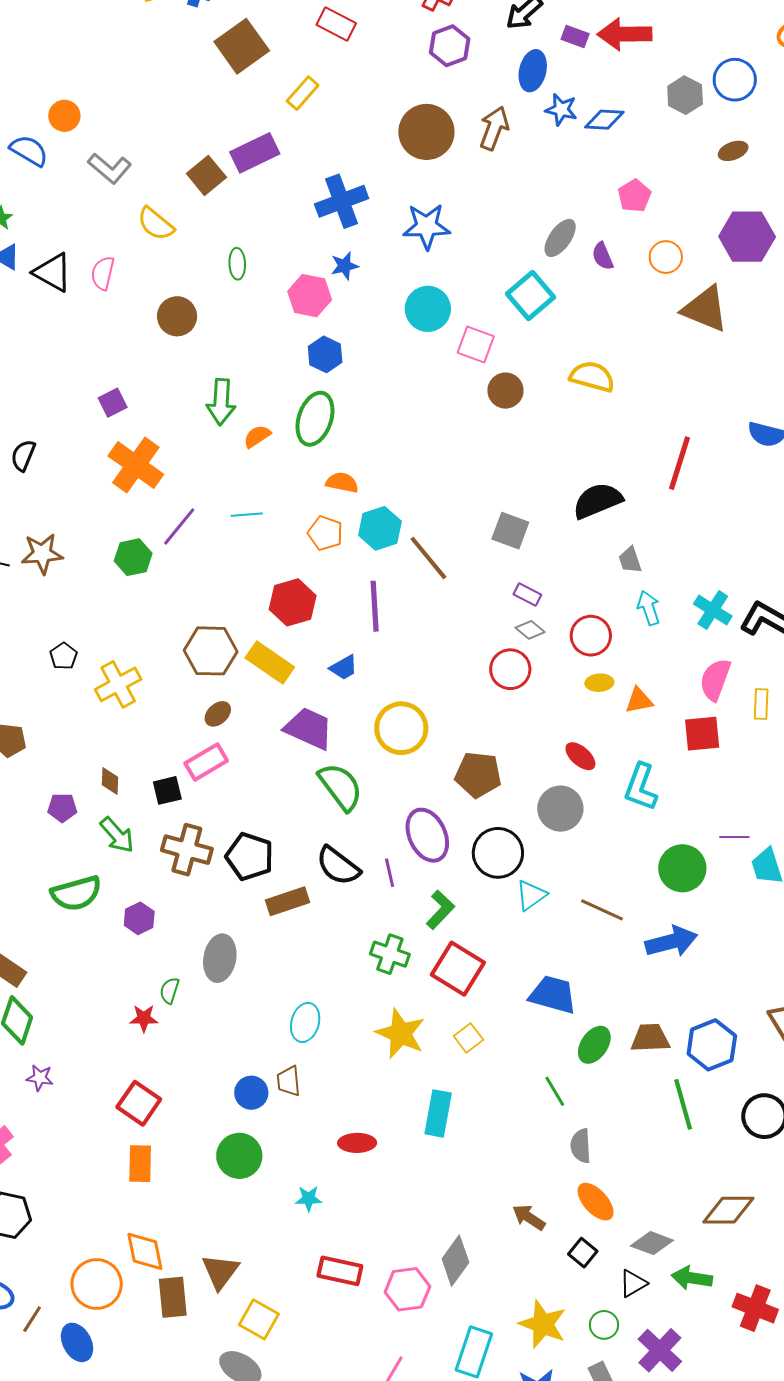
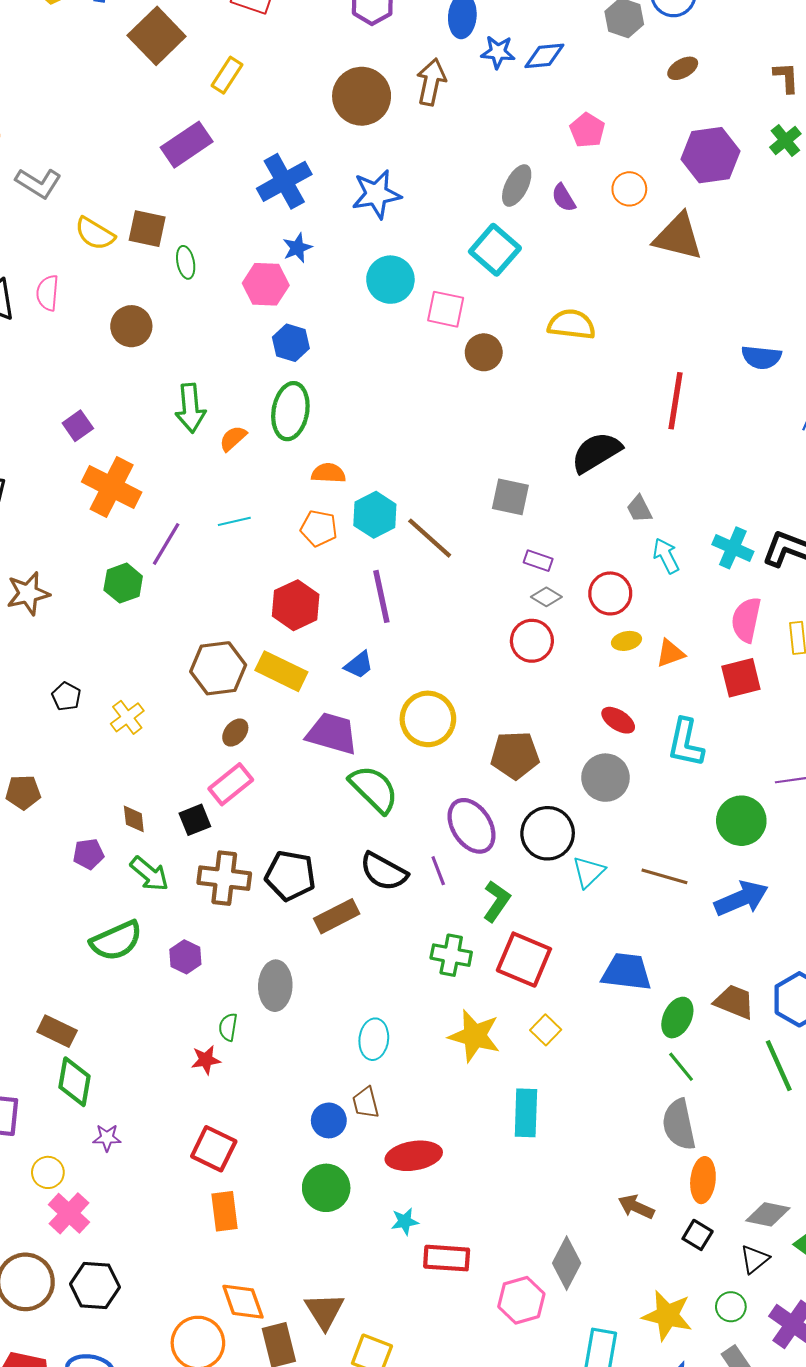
brown square: (206, 175) -> (147, 229), moved, turned -30
yellow cross: (118, 684) -> (127, 717), size x0.7
brown trapezoid: (650, 1038) -> (734, 1002), turned 33
green line: (555, 1091) -> (681, 1067), moved
red ellipse: (357, 1143) -> (414, 1156), moved, size x1.4
gray semicircle: (581, 1146) -> (679, 1125), size x1.4
orange ellipse: (596, 1202) -> (703, 1180), turned 57
red rectangle: (340, 1271) -> (447, 1258), moved

